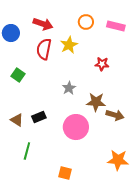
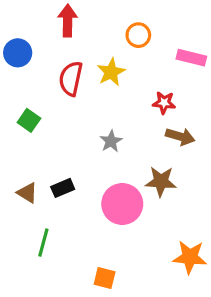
red arrow: (43, 24) -> (68, 21), moved, turned -108
pink rectangle: (116, 26) -> (191, 58), moved
brown star: (96, 102) -> (161, 181), moved
brown arrow: (115, 115) -> (180, 136), moved

